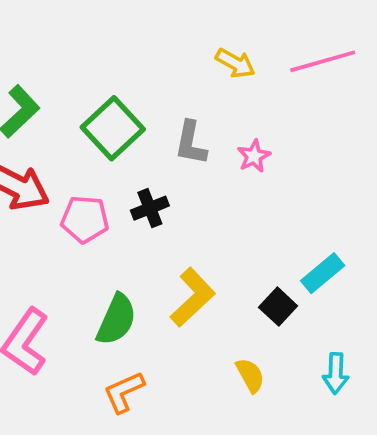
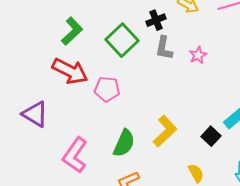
black cross: (150, 208) -> (156, 20), moved

